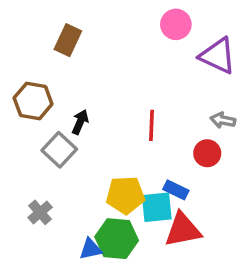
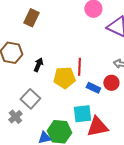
gray square: (59, 150) -> (30, 99), moved
blue rectangle: (176, 190) -> (93, 88), moved
yellow pentagon: (125, 195) -> (64, 78), moved

